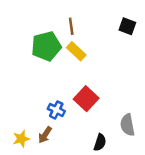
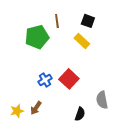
black square: (127, 26) -> (88, 21), moved
yellow rectangle: (76, 51) -> (82, 41), moved
blue cross: (56, 110) -> (45, 80), moved, turned 32

